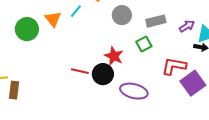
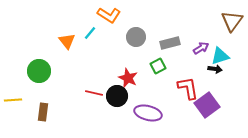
green circle: (27, 29) -> (39, 71), moved
red L-shape: (174, 66) -> (188, 88), turned 70
brown rectangle: (14, 90) -> (43, 112), moved

